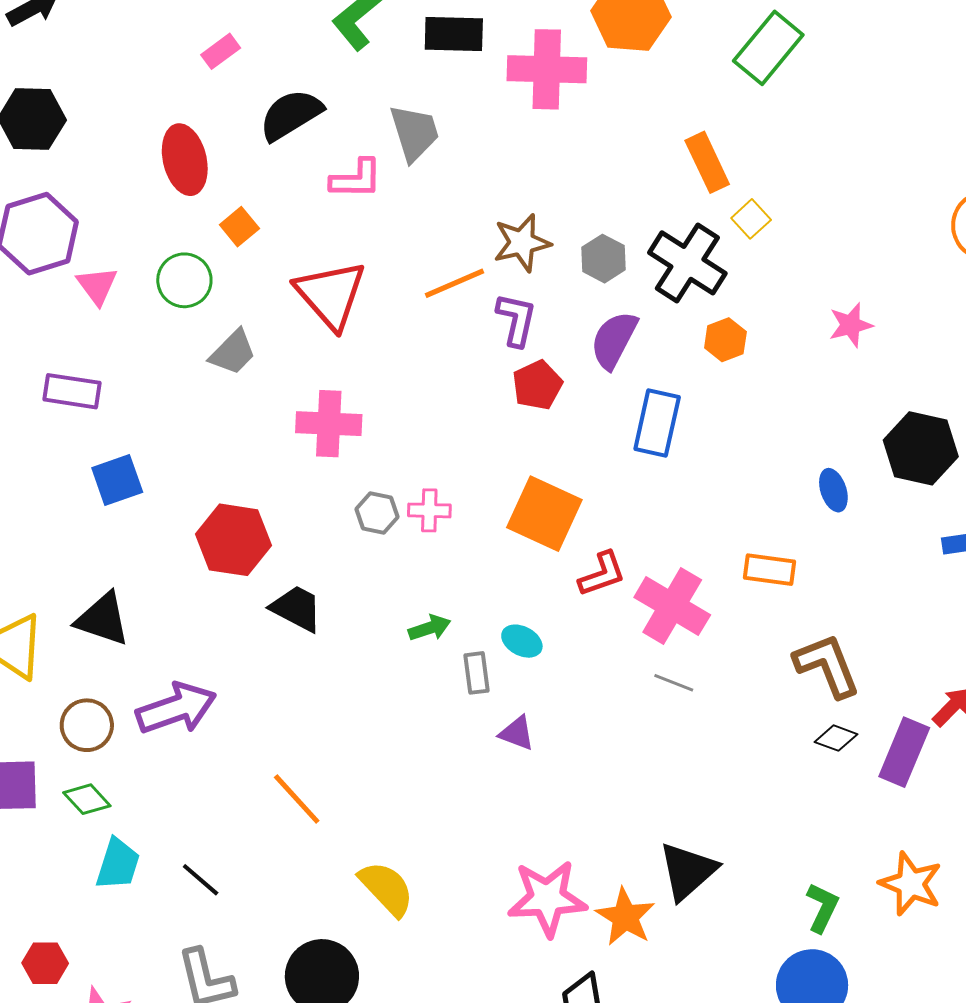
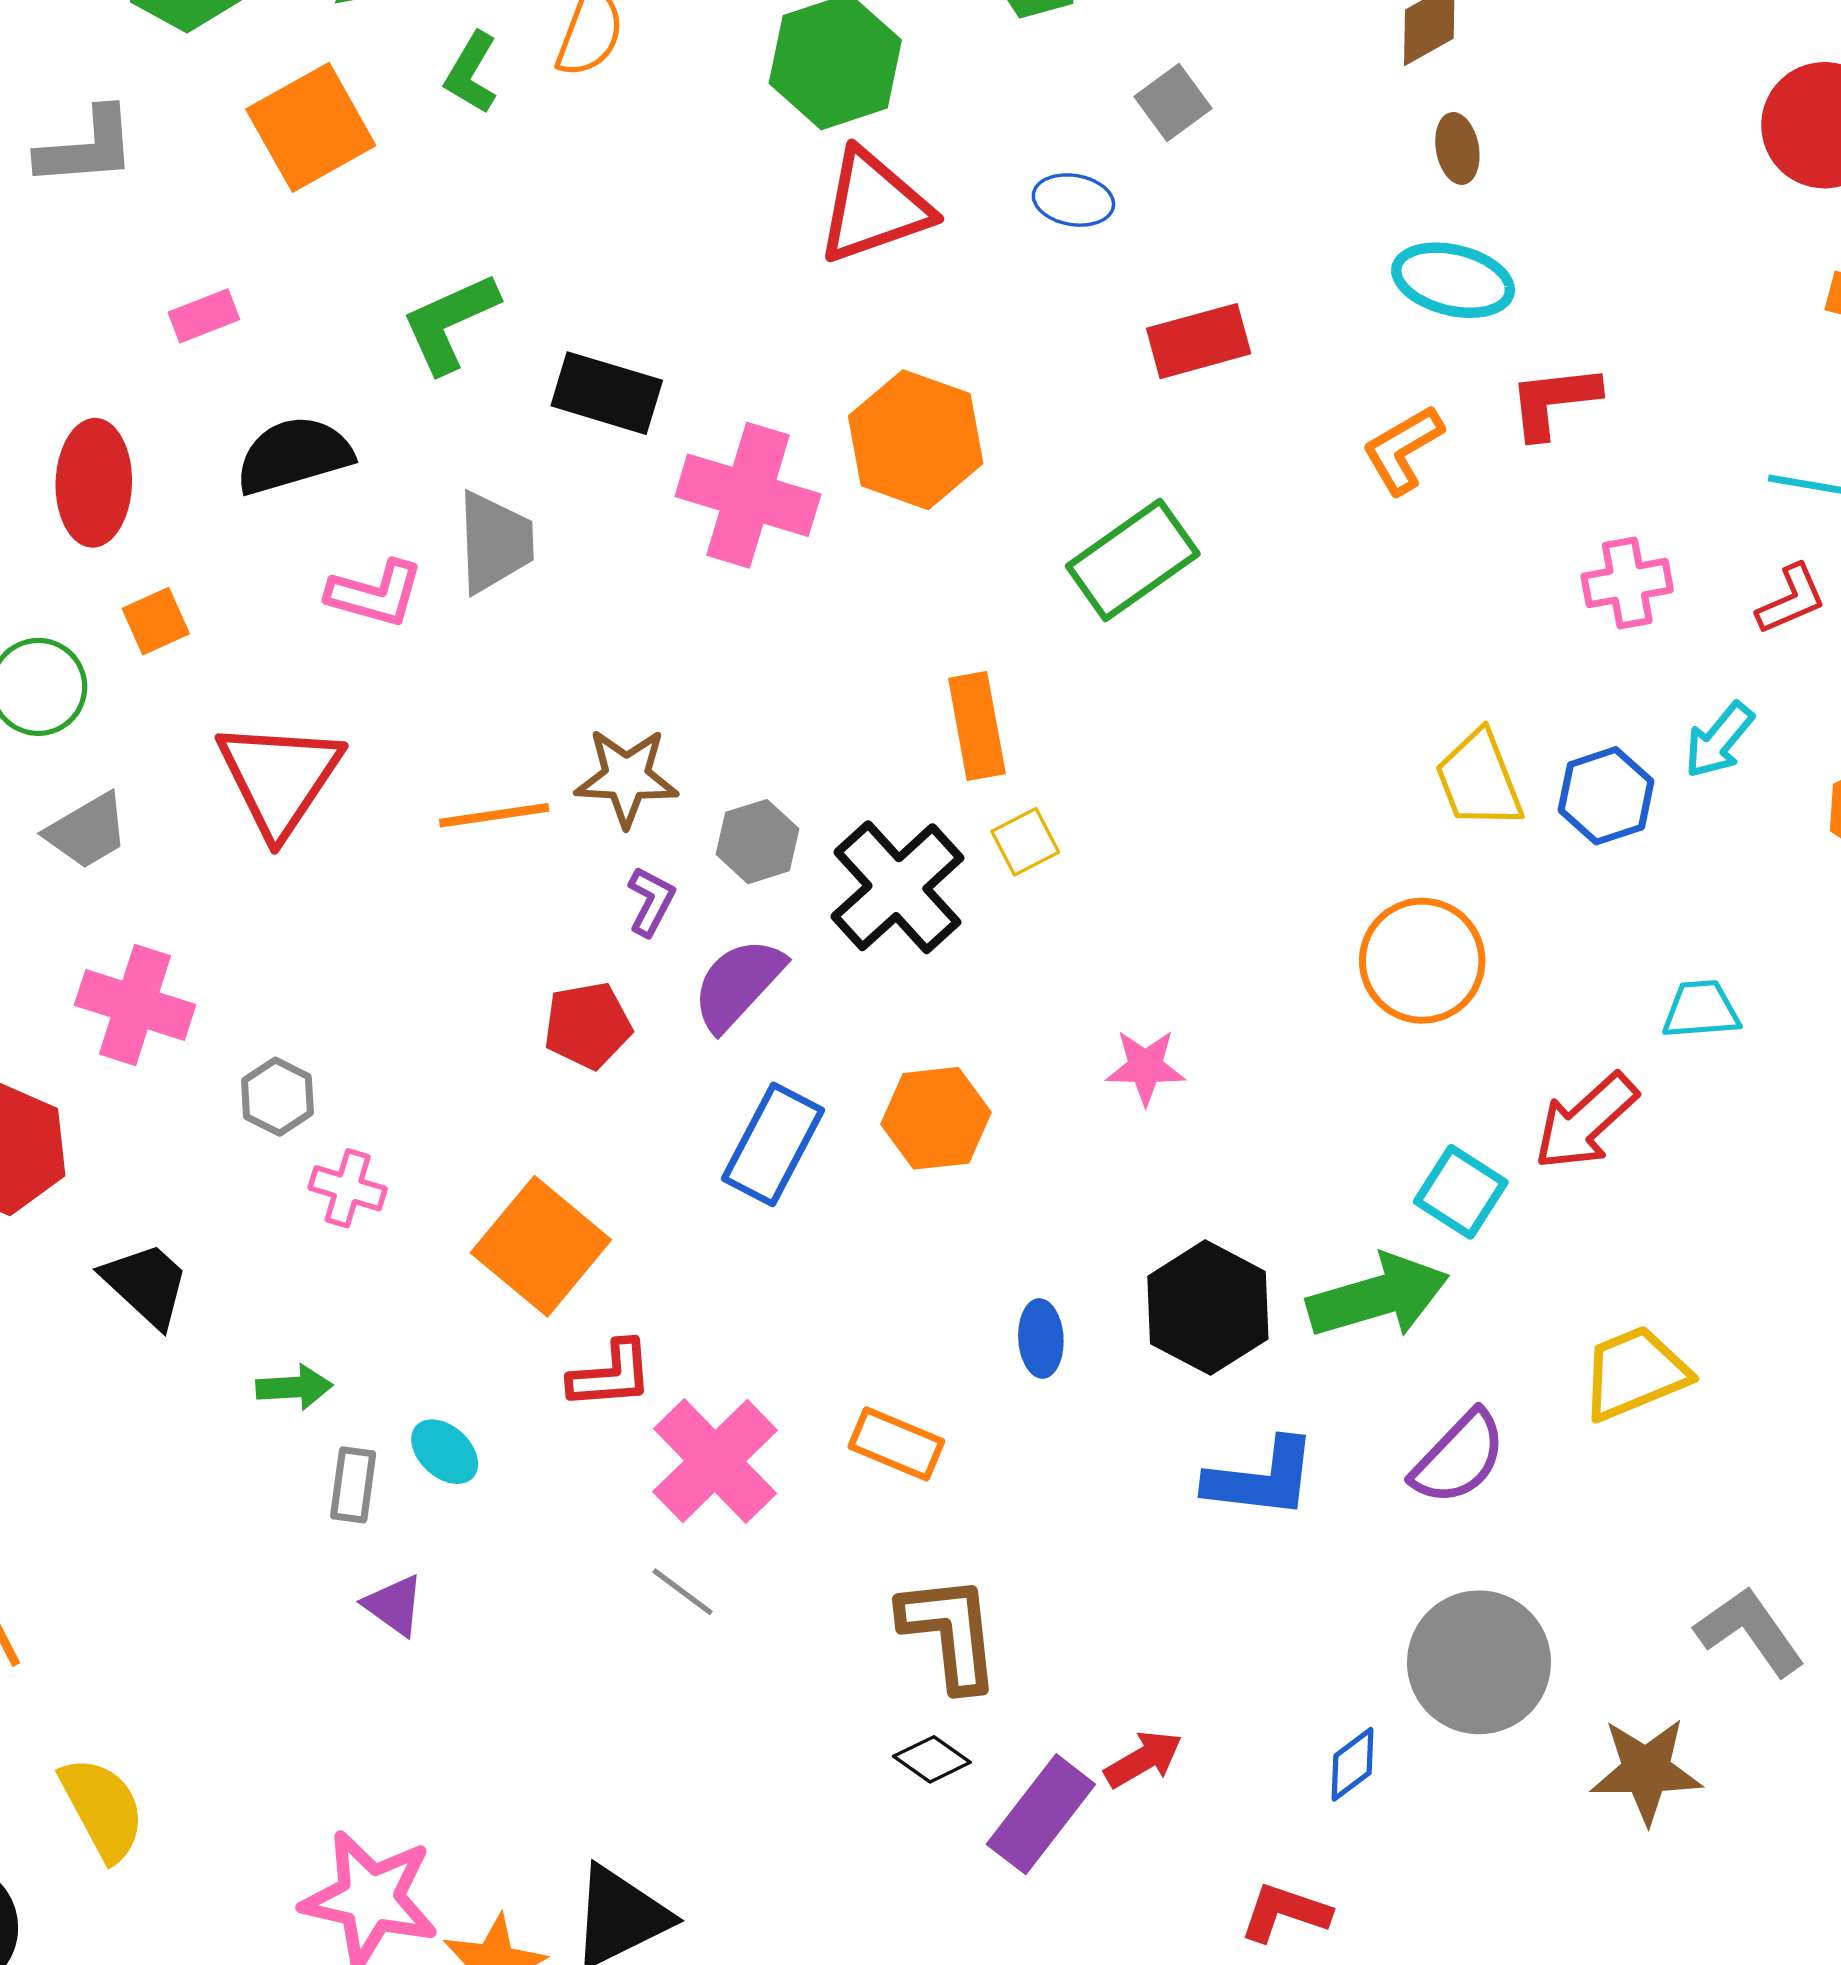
purple L-shape: (516, 320) -> (651, 901), moved, size x0.7
orange hexagon: (725, 340) -> (936, 1118), moved, size x1.4
pink cross: (329, 424) -> (135, 1005), moved
gray hexagon: (377, 513) -> (277, 1097), moved
black trapezoid: (297, 608) -> (146, 1284), moved

